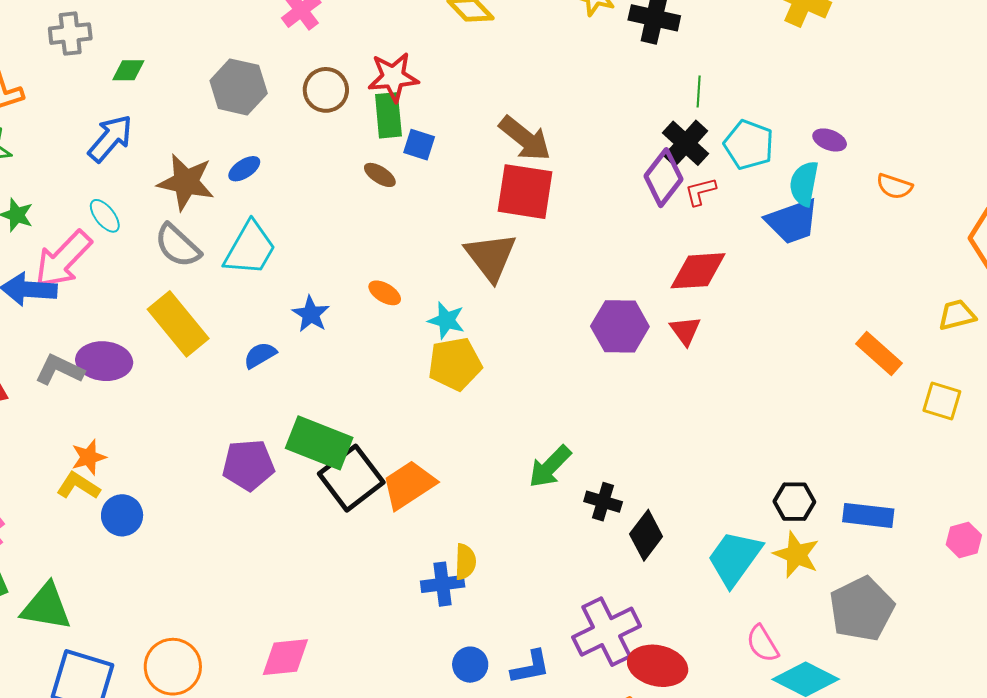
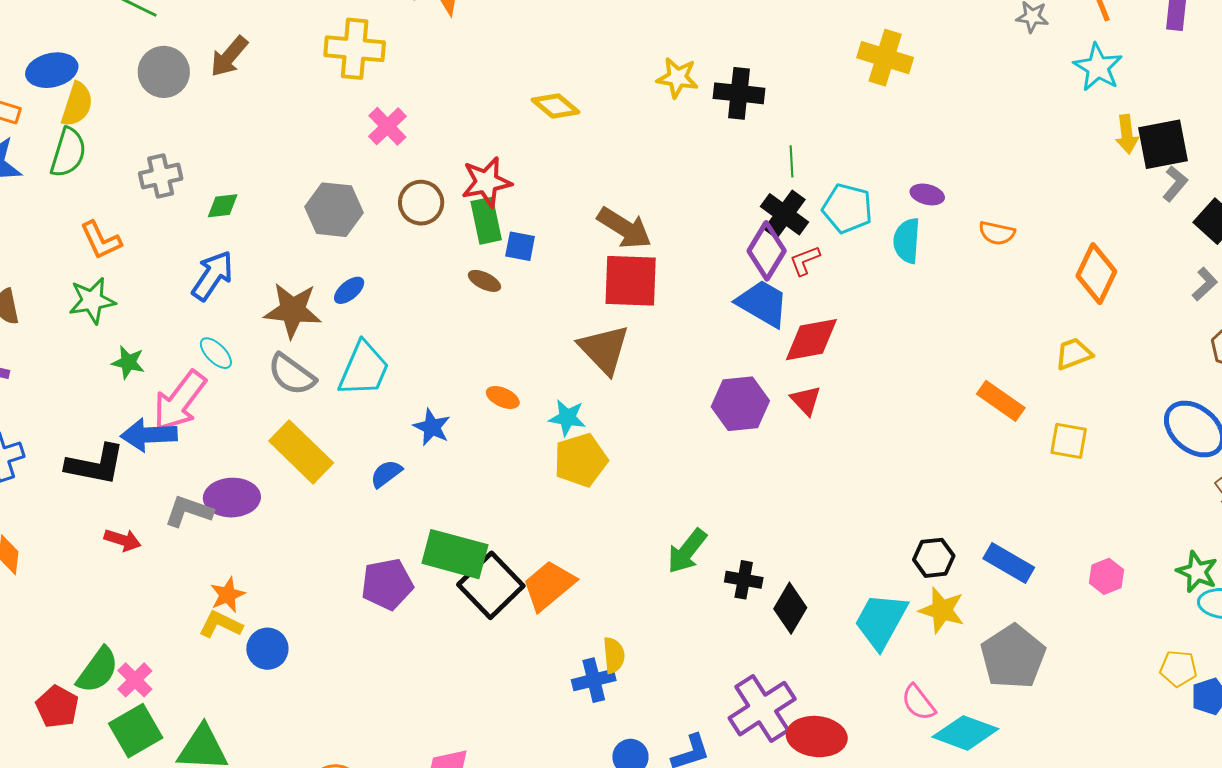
blue trapezoid: (792, 221) -> (762, 303), moved, turned -124
blue rectangle: (868, 515) -> (1009, 563), turned 30

